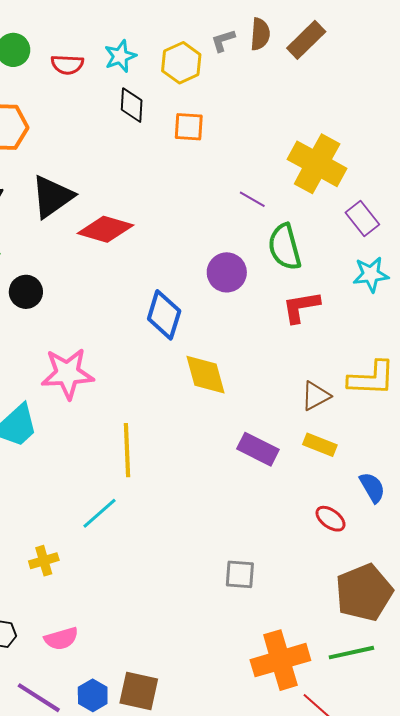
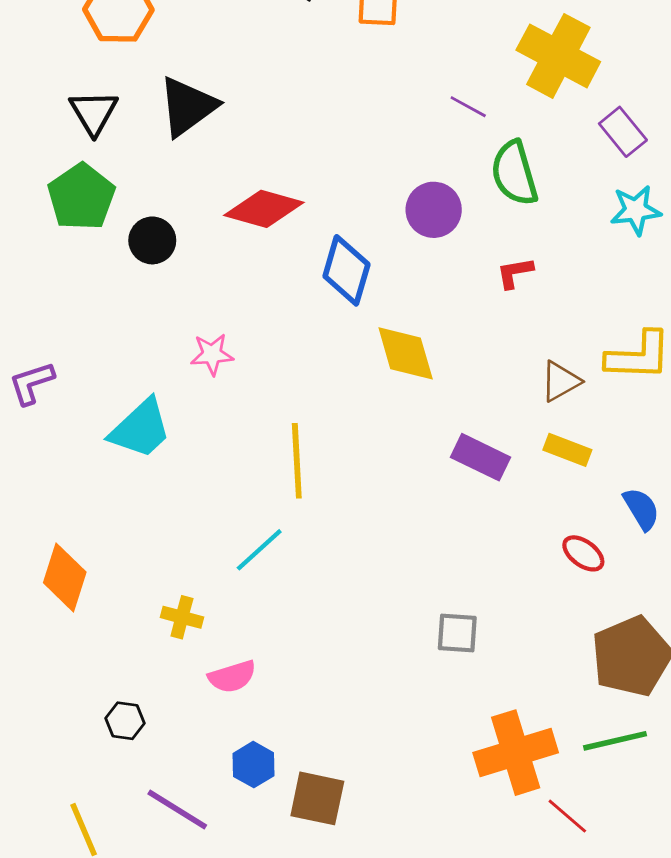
red diamond: (105, 229) -> (264, 209), moved
red L-shape: (301, 307) -> (515, 273), moved, size x0.7
pink star: (67, 374) -> (212, 354), size x0.6
yellow cross: (44, 561) -> (182, 617), turned 32
pink semicircle: (61, 639) -> (232, 677), moved
blue hexagon: (93, 695) -> (254, 765), moved

